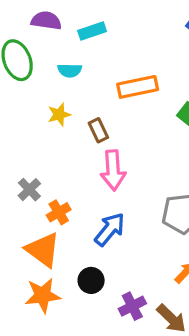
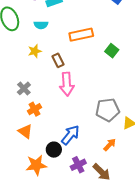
gray cross: (29, 190) -> (24, 88), moved
blue arrow: (110, 229) -> (70, 135), moved
orange triangle: (43, 250) -> (25, 131), size x0.7
orange star: (43, 295) -> (36, 165), moved

